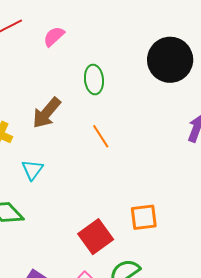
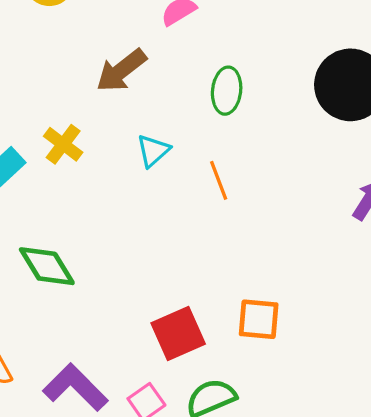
brown arrow: (47, 113) -> (121, 71), moved
cyan triangle: (32, 170) -> (153, 151), moved

